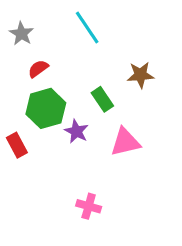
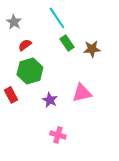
green rectangle: (102, 99) -> (67, 43), moved
purple star: (76, 131) -> (50, 100), moved

